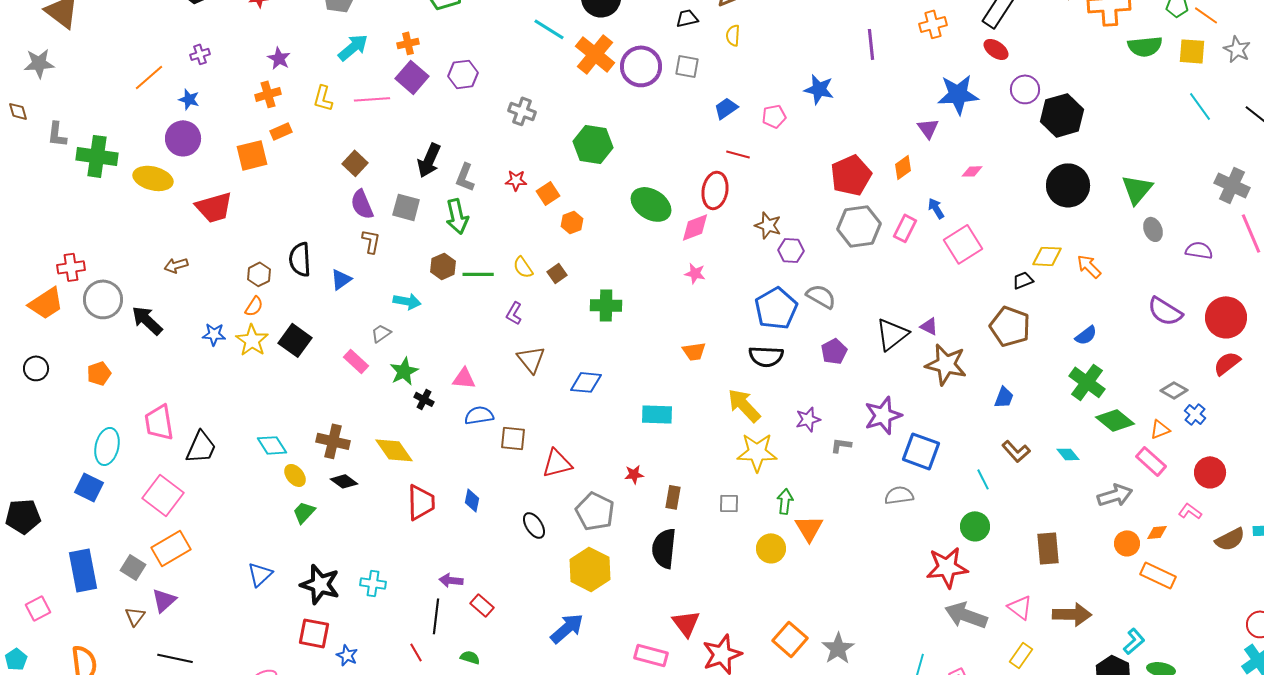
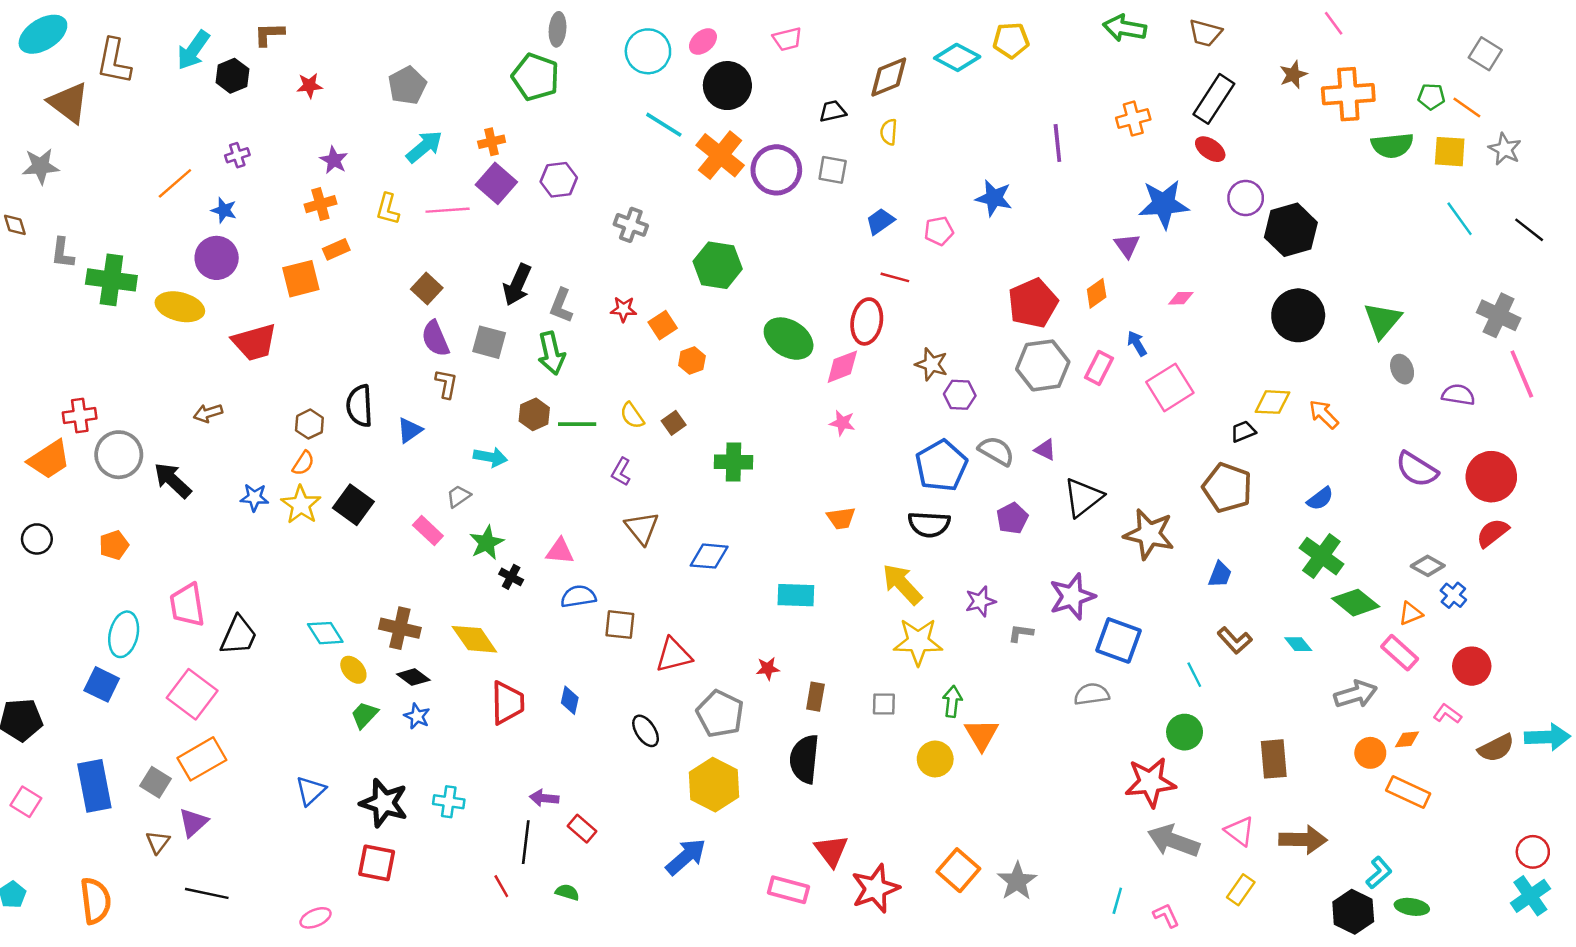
purple triangle: (929, 326) -> (1045, 450), moved
pink square: (38, 608) -> (26, 802), moved, turned -30
blue star: (347, 655) -> (417, 716), moved

